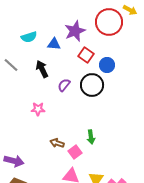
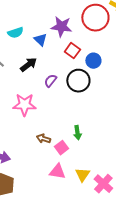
purple star: (75, 31) -> (61, 27), turned 30
blue triangle: (54, 44) -> (40, 40), turned 40
black arrow: (42, 69) -> (28, 65), turned 78
pink star: (38, 109) -> (24, 105), size x1.6

